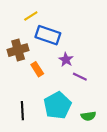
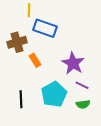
yellow line: (31, 16) -> (29, 10), turned -56
purple star: (66, 60) -> (73, 63), moved, size x1.6
purple line: (80, 77) -> (82, 85), moved

